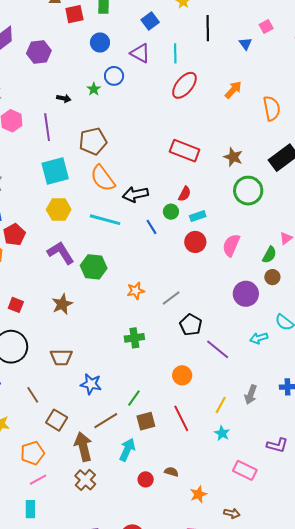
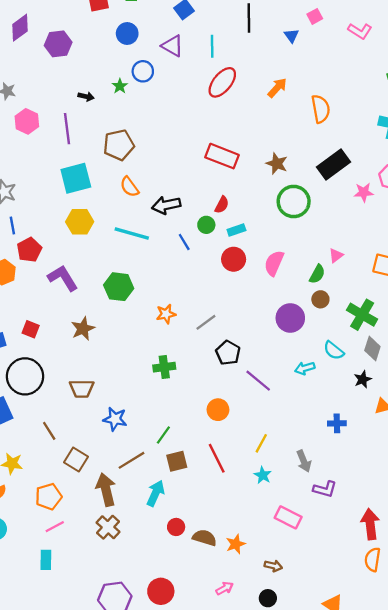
orange semicircle: (103, 178) -> (129, 187), size x0.7
purple L-shape: (61, 253) -> (63, 278), moved
gray arrow: (251, 395) -> (304, 461), moved, turned -42
brown semicircle: (171, 472) -> (205, 538), moved, size x1.5

